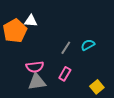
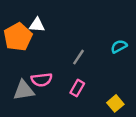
cyan semicircle: (88, 45) -> (119, 46), moved
gray triangle: (37, 82) -> (24, 90), moved

